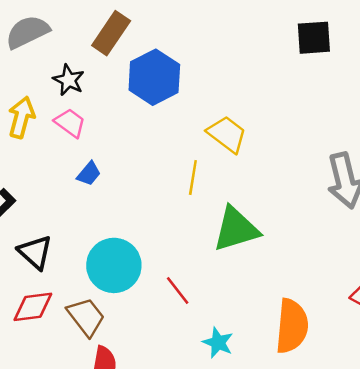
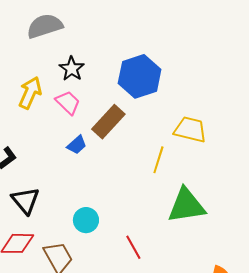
brown rectangle: (111, 33) -> (108, 122), moved
yellow trapezoid: (227, 134) -> (190, 130), turned -32
cyan circle: (114, 265) -> (86, 220), size x0.6

